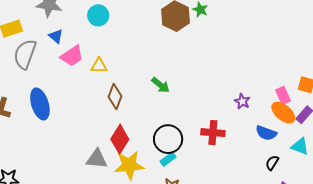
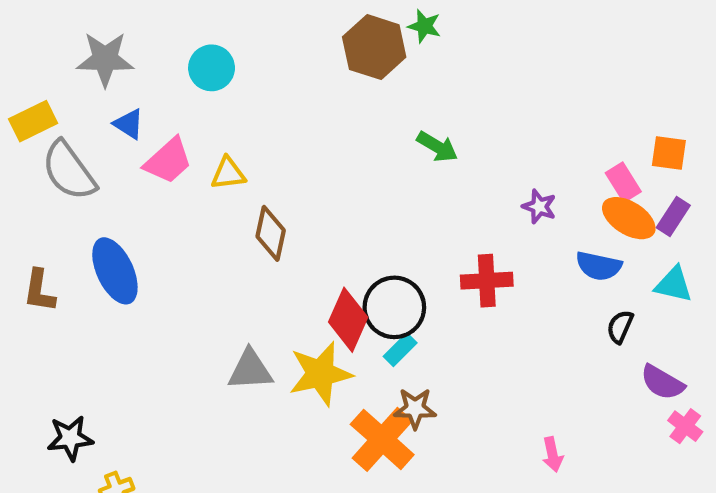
gray semicircle: (25, 54) -> (69, 171), turned -48
green arrow: (160, 85) -> (437, 147), moved
red diamond: (120, 139) -> (348, 320), moved

